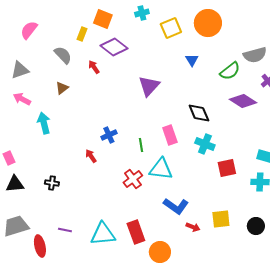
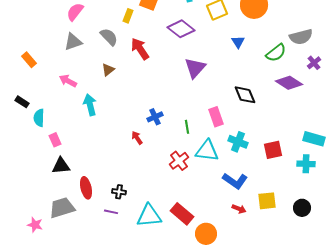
purple diamond: (114, 47) -> (181, 29), moved
red arrow: (94, 67) -> (140, 49), size x1.6
gray triangle: (20, 70) -> (73, 42), moved
cyan cross: (205, 144) -> (238, 142), moved
black cross: (52, 183) -> (119, 192), moved
blue L-shape: (176, 206) -> (235, 181), moved
red rectangle: (136, 232) -> (182, 214), turned -30
red ellipse: (40, 246) -> (86, 188), moved

